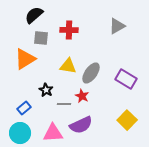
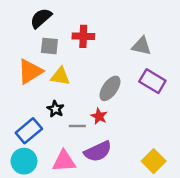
gray triangle: (117, 26) -> (141, 46), moved, turned 42
yellow triangle: (68, 66) -> (60, 76), moved
purple rectangle: (126, 79) -> (152, 81), moved
blue rectangle: (24, 108) -> (29, 131), size x1.5
yellow square: (127, 120) -> (154, 161), moved

